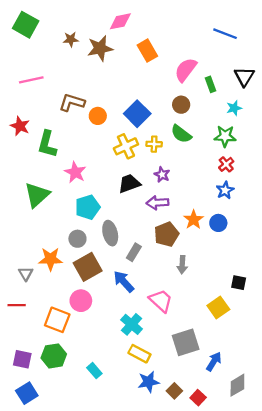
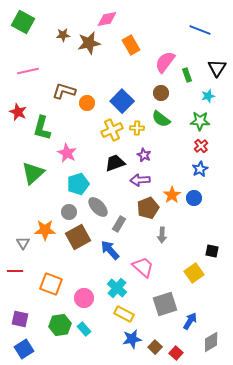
gray ellipse: (110, 233) -> (98, 207), turned -30
pink circle: (81, 301) -> (84, 298), moved
green hexagon: (54, 356) -> (60, 325), moved

